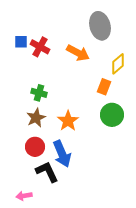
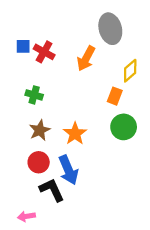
orange arrow: (78, 53) -> (86, 58), turned 90
green cross: (39, 93) -> (34, 95), moved

